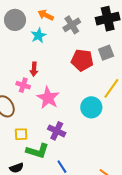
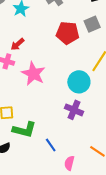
red arrow: (34, 69) -> (17, 44), turned 48
purple cross: (57, 131) -> (74, 110), moved

